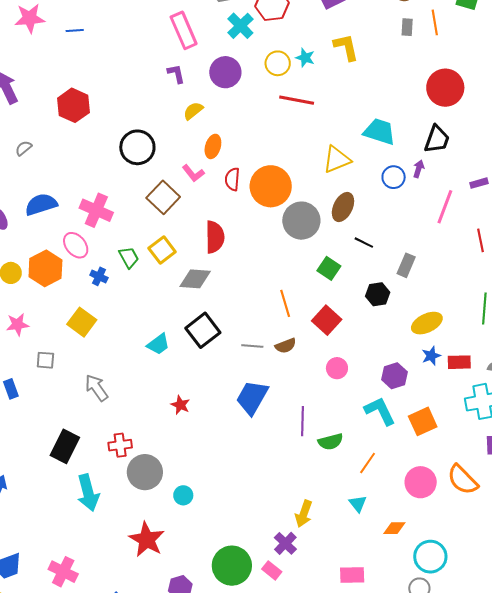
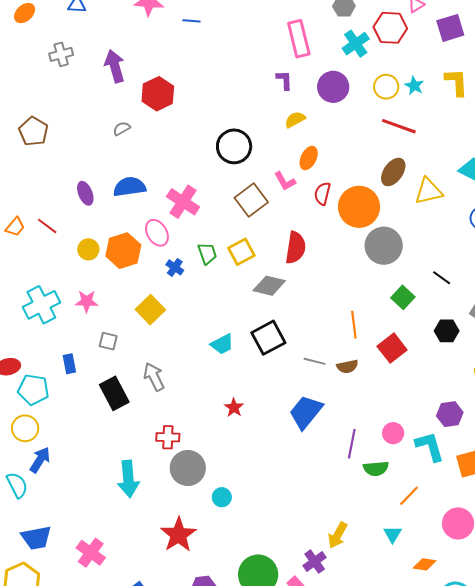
red hexagon: (73, 105) -> (158, 94), moved
brown ellipse: (343, 207) -> (393, 172), moved
pink circle: (337, 368) -> (393, 433), moved
black rectangle: (65, 446) -> (114, 393), moved, turned -64

